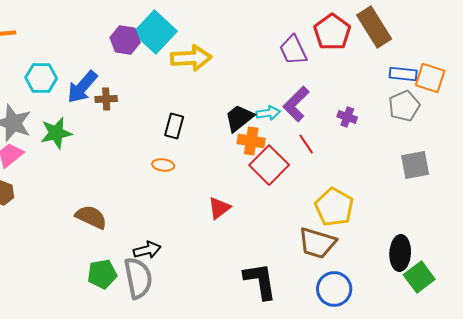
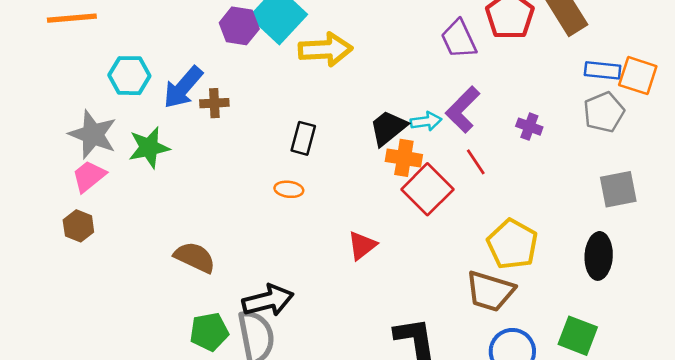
black arrow: (147, 250) -> (268, 300), size x1.4
black ellipse: (400, 253) -> (599, 256), moved
green square: (419, 277) -> (578, 336), moved, turned -32

